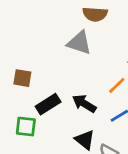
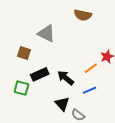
gray triangle: (79, 43) -> (46, 33), moved

